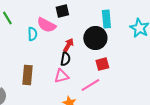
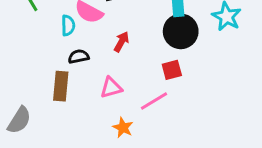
black circle: (95, 38) -> (181, 31), moved
black semicircle: (65, 59) -> (78, 57), moved, turned -112

